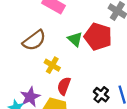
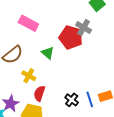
red pentagon: (98, 37) -> (71, 37), moved

